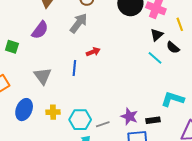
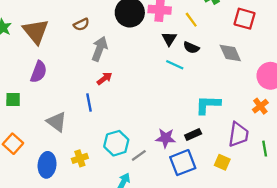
gray arrow: (79, 23) -> (100, 49), moved
cyan hexagon: (80, 120) -> (116, 143), moved

